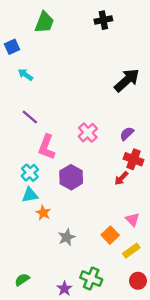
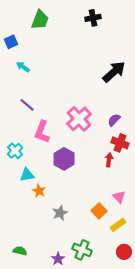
pink cross: (88, 133) -> (79, 119), size x1.4
cyan cross: (30, 173) -> (15, 151), moved
red arrow: (121, 178) -> (109, 160), turned 144
green semicircle: (22, 280) -> (20, 251), turned 48

